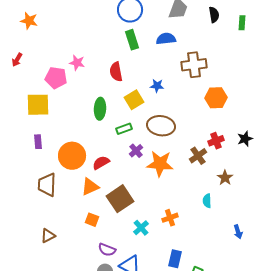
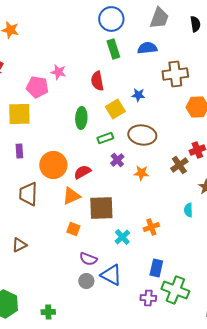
orange star: (160, 164) -> (141, 173), size x0.6
brown square: (120, 199) -> (101, 208), turned 32
brown triangle: (48, 236) -> (19, 245), moved

